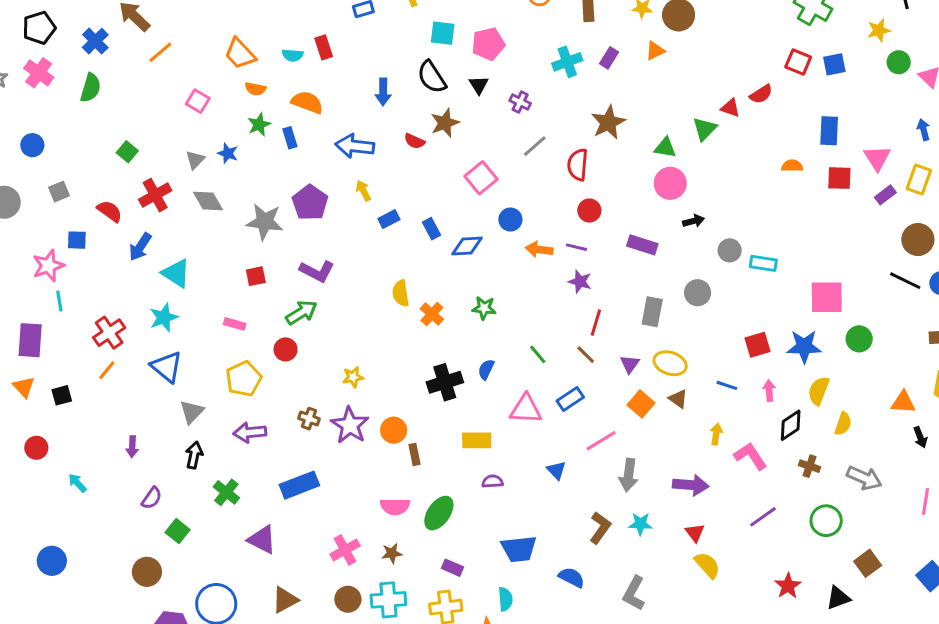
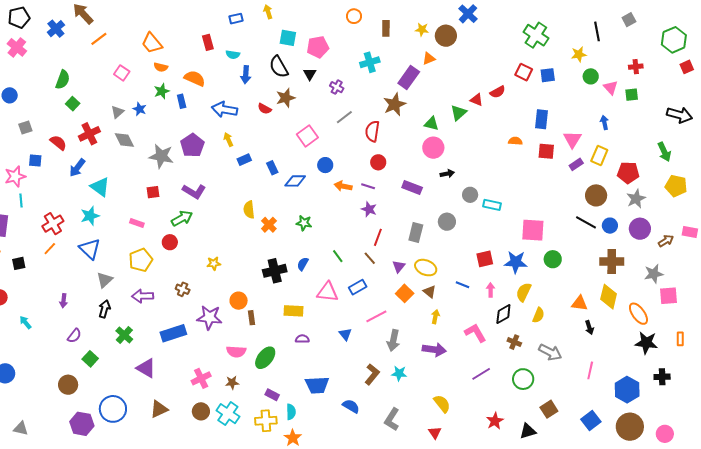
cyan semicircle: (293, 55) -> (233, 55), moved
purple rectangle: (609, 58) -> (409, 77), moved, size x1.6
green semicircle: (91, 88) -> (63, 80), moved
purple star: (350, 425) -> (209, 317), moved, turned -30
yellow arrow: (716, 434) -> (435, 317), moved
red triangle: (695, 533) -> (435, 433), moved
cyan semicircle: (505, 599) -> (291, 412), moved
cyan cross: (388, 600) -> (228, 414), turned 35

